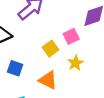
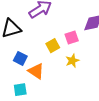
orange triangle: (48, 80) -> (36, 71), moved

